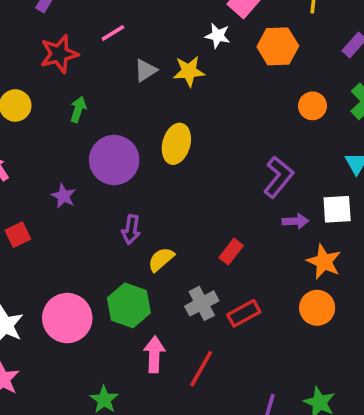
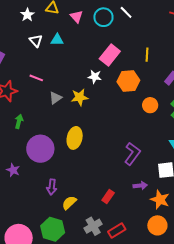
pink line: (113, 33) -> (36, 78), turned 56
orange circle: (312, 106) -> (150, 105), moved
purple arrow: (295, 221) -> (140, 186), moved

